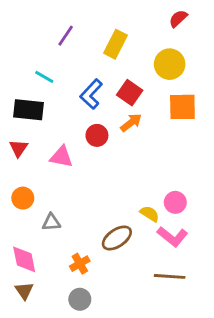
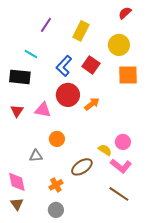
orange arrow: (131, 123) -> (92, 104), moved
red circle: (97, 135) -> (68, 95), size x1.5
red triangle: (19, 148) -> (17, 111), moved
orange circle: (23, 198) -> (57, 139), moved
brown line: (170, 276) -> (119, 194), turned 30

